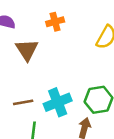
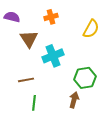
cyan cross: (58, 102) -> (53, 56), moved

